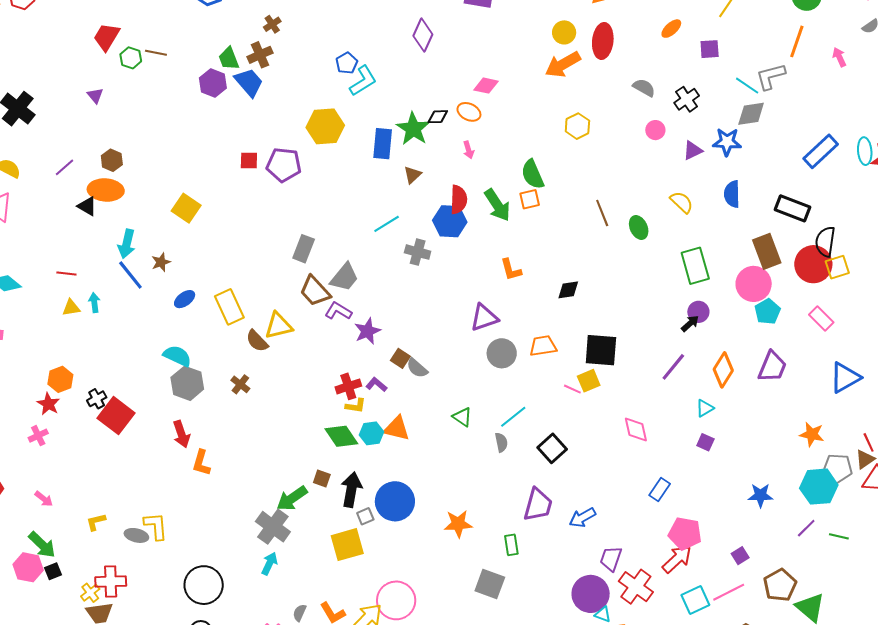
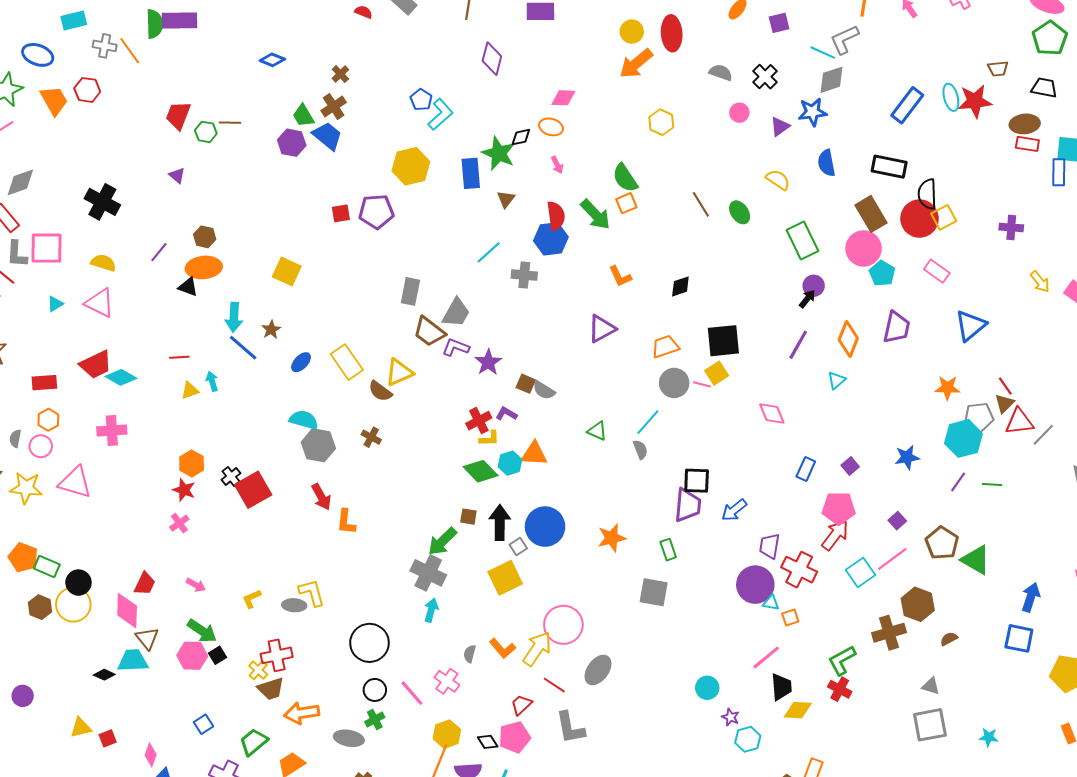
gray circle: (502, 353) -> (674, 383), moved
red square: (116, 416) -> (253, 490), turned 33
purple square: (705, 442) -> (850, 466), moved, turned 36
black square: (552, 448) -> (697, 481), moved, turned -36

